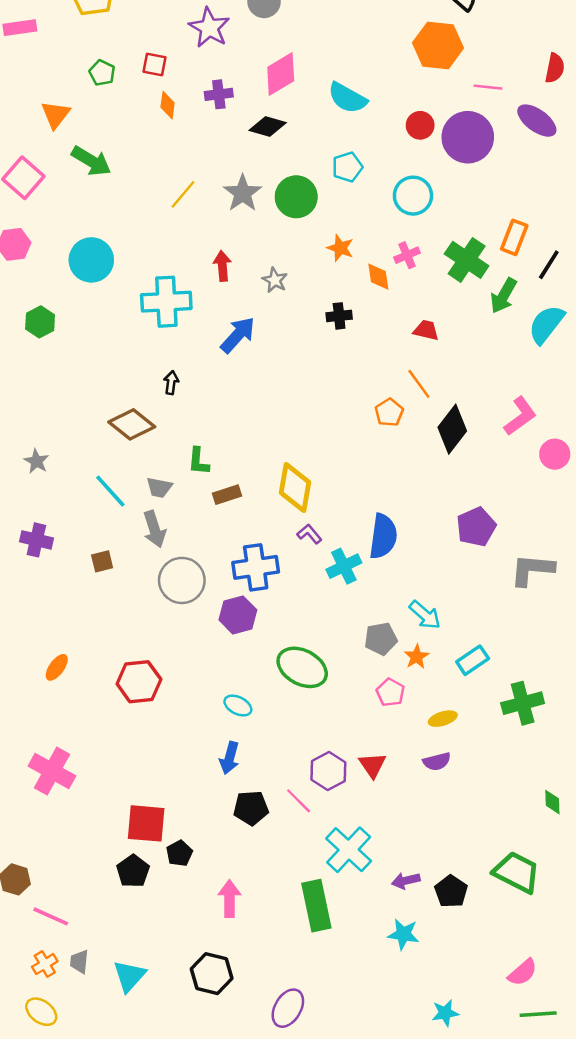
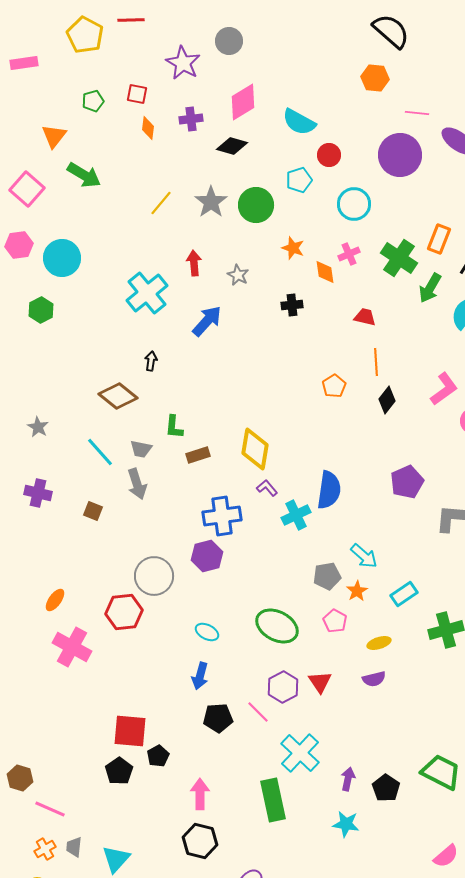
orange hexagon: (438, 45) -> (375, 78), size x0.7
green pentagon: (102, 73) -> (93, 101), turned 30
red circle: (420, 125) -> (329, 155), moved
cyan circle: (91, 260) -> (62, 258), moved
cyan cross: (166, 302) -> (147, 293), turned -36
orange line: (419, 384) -> (376, 362), moved, turned 32
black diamond: (452, 429) -> (387, 400), size x0.7
brown square: (102, 561) -> (93, 511), turned 36
gray circle: (182, 580) -> (154, 576), moved
green ellipse: (302, 667) -> (277, 626), moved
pink cross: (52, 771) -> (72, 647), moved
purple arrow: (406, 881) -> (348, 779), turned 115
black hexagon: (212, 974) -> (200, 841), moved

